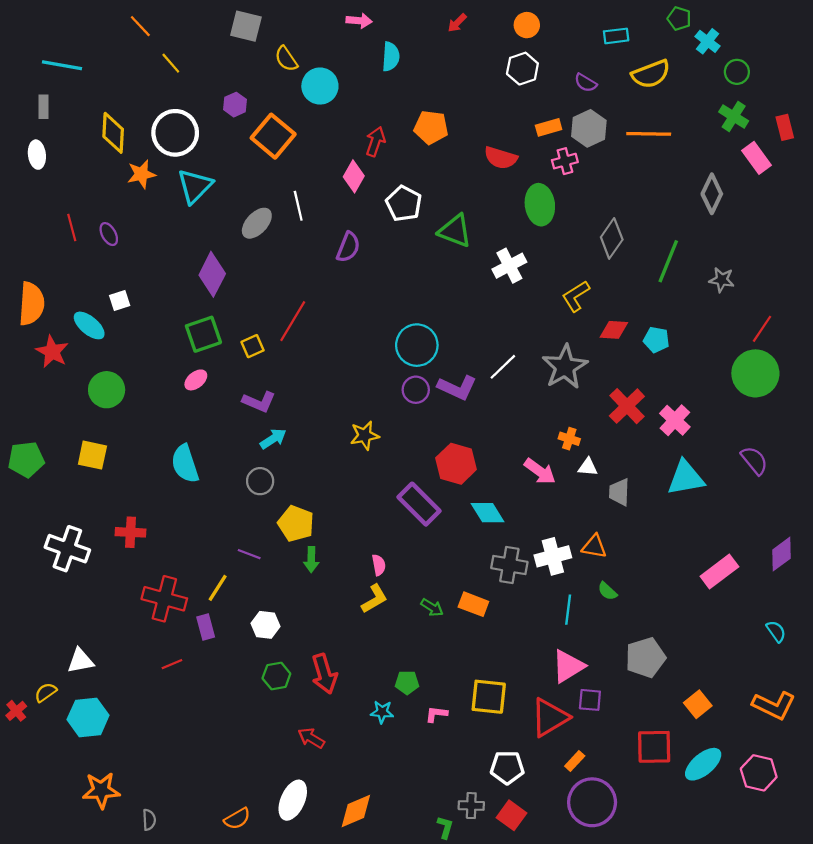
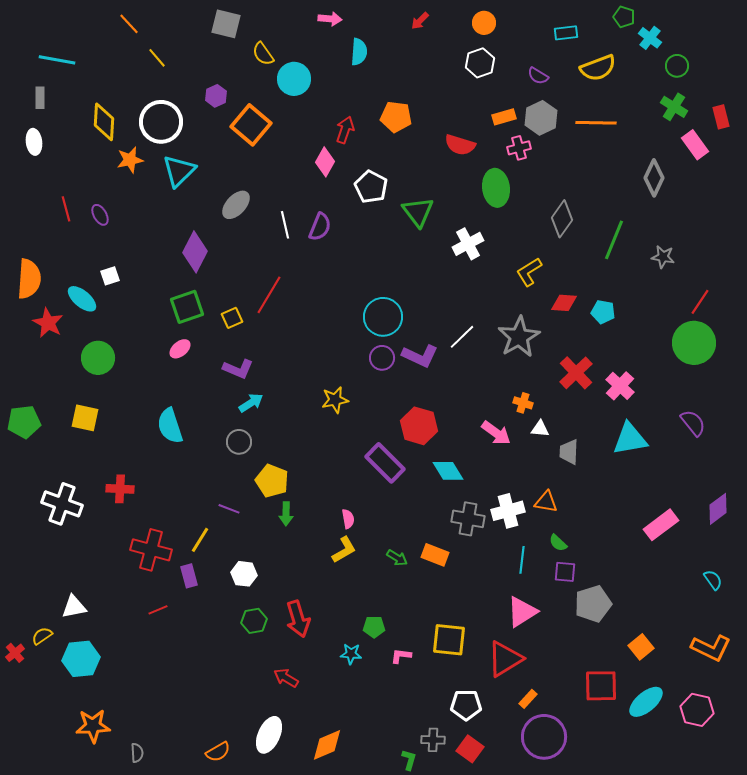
white line: (298, 206) -> (285, 225), moved
green triangle: (455, 231) -> (418, 212), turned 32
purple square: (590, 700) -> (565, 572), moved

